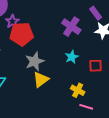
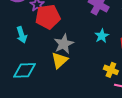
yellow triangle: (41, 80) -> (60, 60), moved

